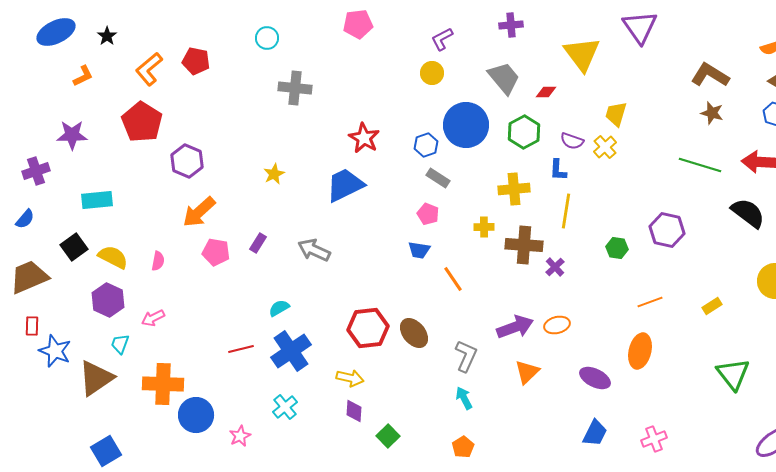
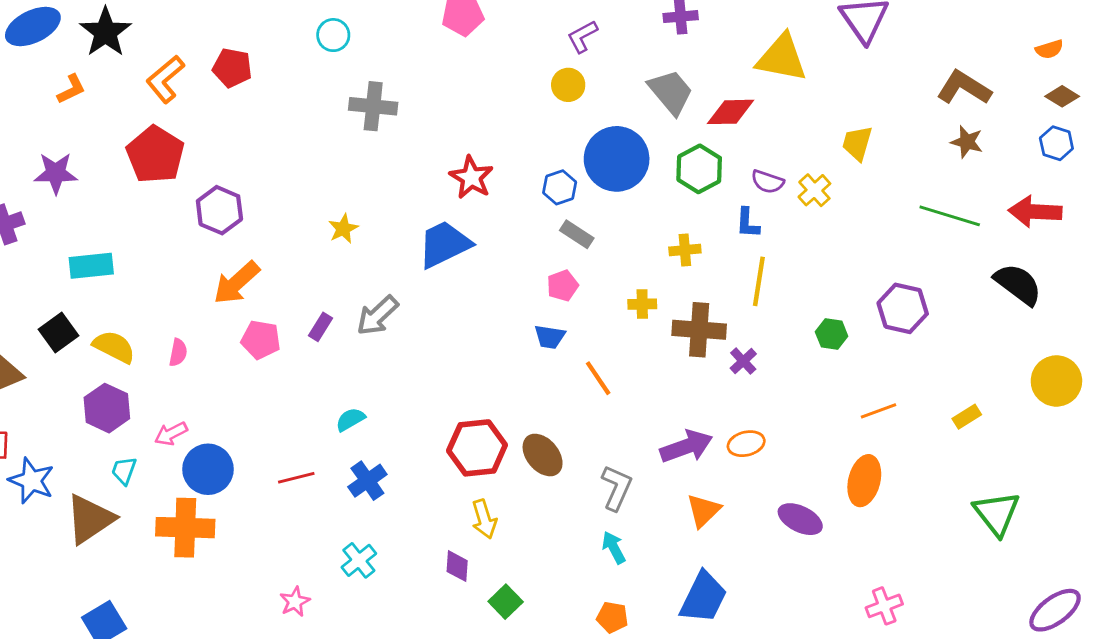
black star: (107, 36) -> (105, 32), size x1.8
yellow triangle: (582, 54) -> (782, 58), turned -42
red diamond: (546, 92) -> (730, 112), size x1.6
yellow trapezoid: (616, 114) -> (857, 143), moved
yellow cross: (514, 189) -> (685, 250), size x0.7
pink pentagon: (428, 214) -> (562, 286), turned 30
gray arrow: (314, 250) -> (377, 315), moved, turned -68
blue cross: (291, 351) -> (367, 481), size x0.7
yellow arrow: (350, 378) -> (484, 519), moved, turned 60
blue circle: (196, 415) -> (208, 469), moved
blue trapezoid: (595, 433) -> (703, 597), moved, size x1.4
orange pentagon: (463, 447) -> (612, 617), turned -30

